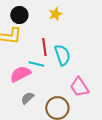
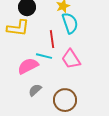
cyan semicircle: (62, 55) -> (70, 23), moved
pink trapezoid: (79, 87) -> (71, 59), moved

